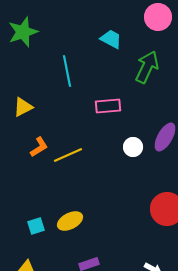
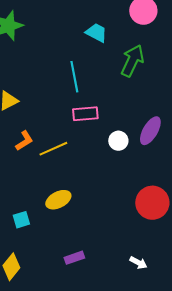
cyan line: (67, 71) -> (74, 77), moved
pink rectangle: (108, 106) -> (85, 114), moved
yellow ellipse: (70, 221) -> (58, 200), moved

